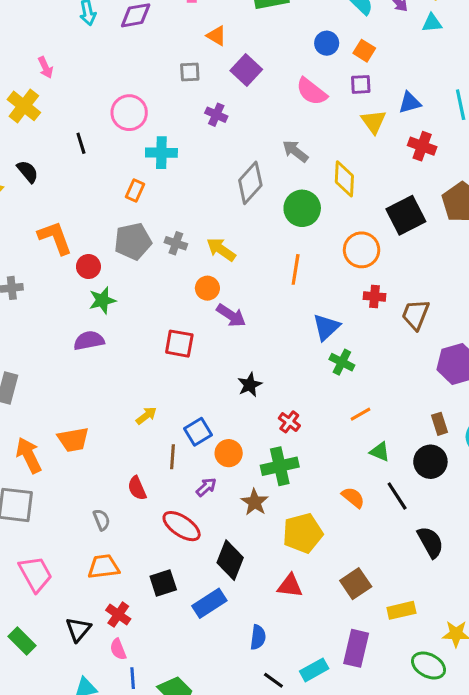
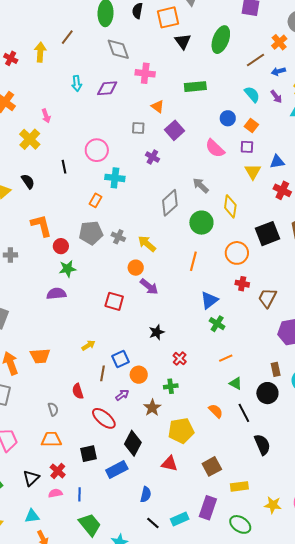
green cross: (280, 466) -> (171, 386), size x0.6
pink semicircle: (118, 649) -> (55, 493), turned 96
green ellipse: (429, 666) -> (240, 524), moved
blue line: (133, 678) -> (80, 494), moved

